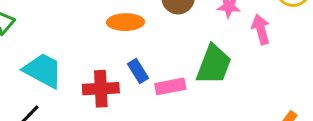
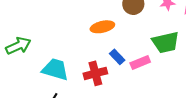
green trapezoid: (214, 65) -> (166, 42), turned 68

